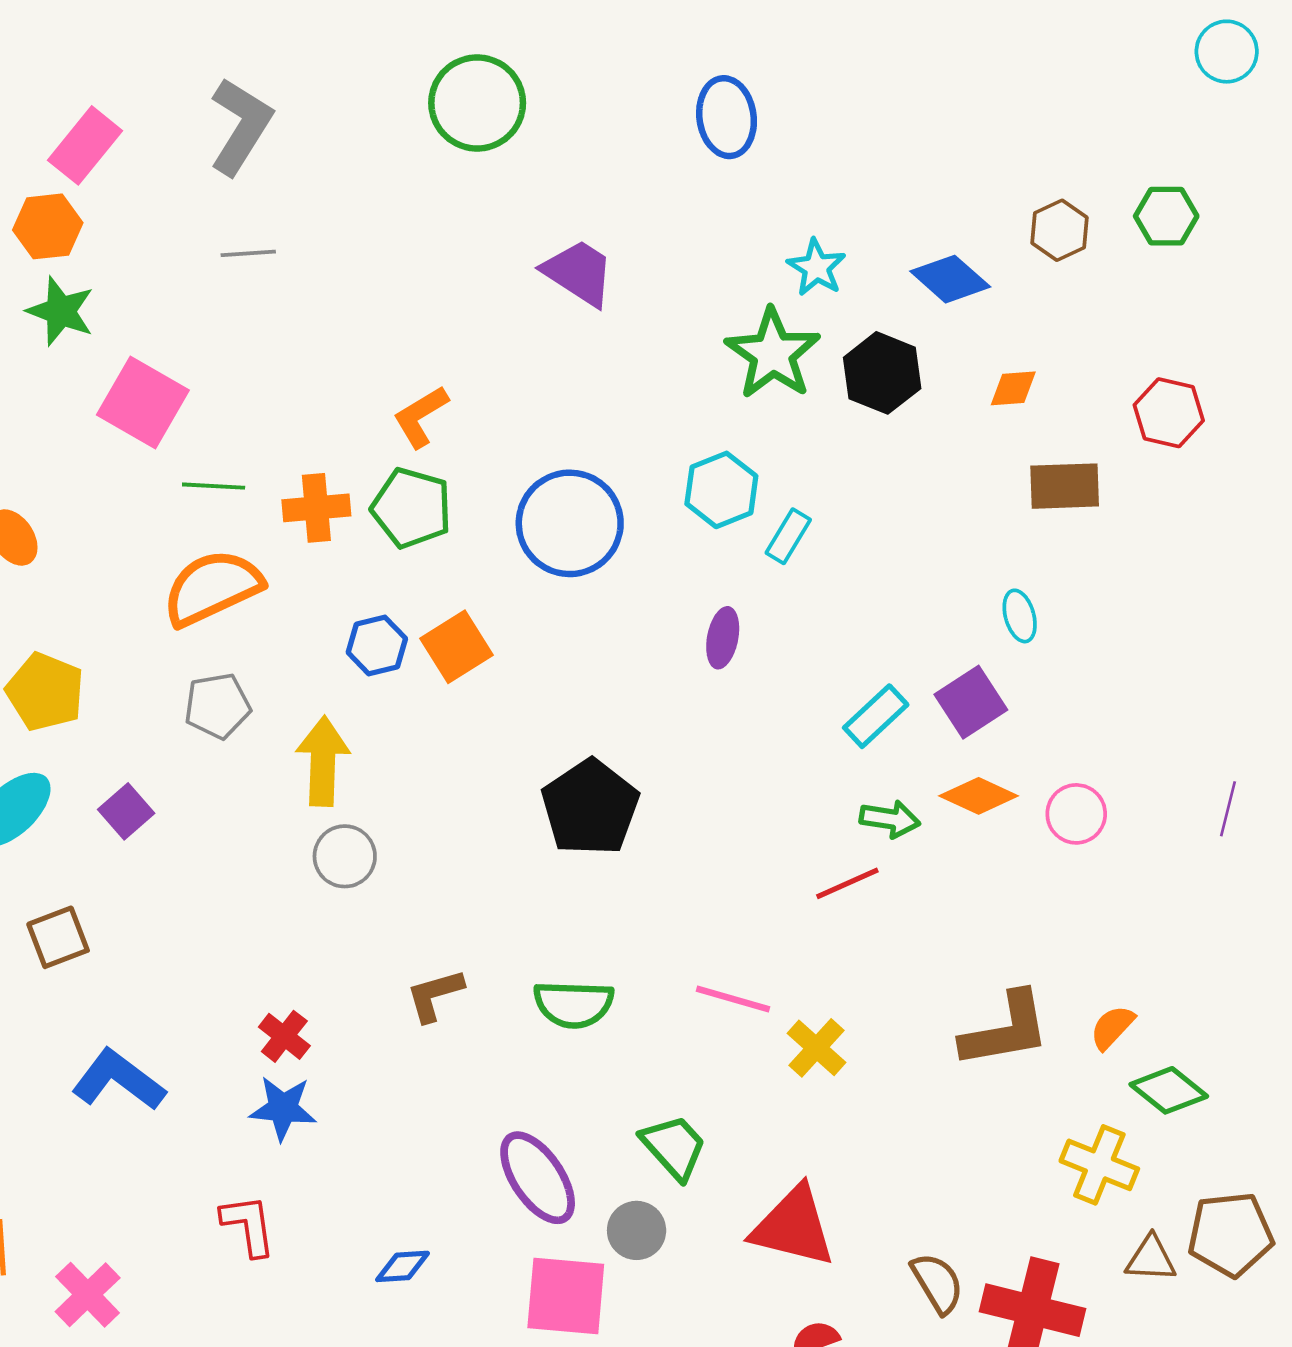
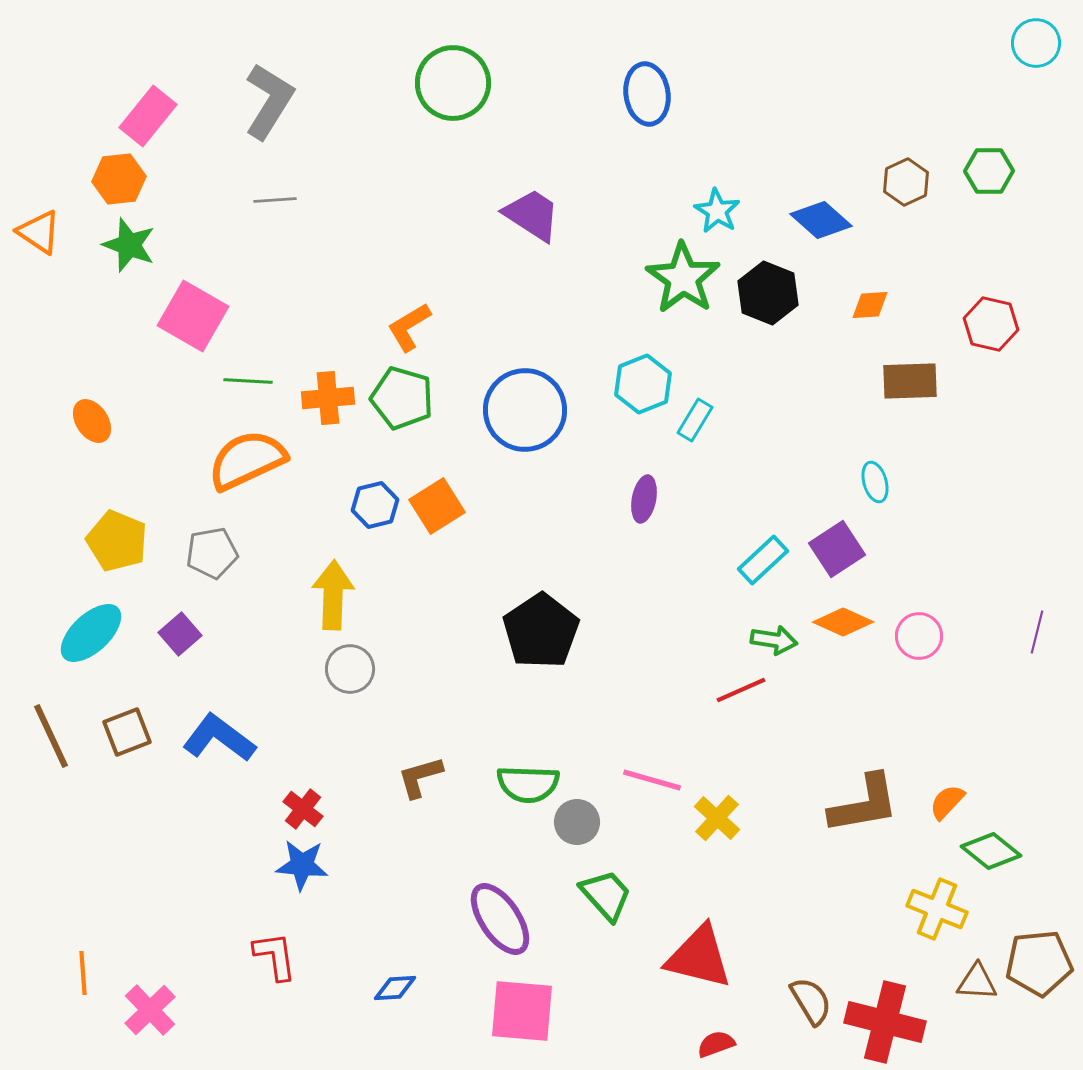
gray pentagon: (217, 706) -> (212, 553), moved
blue L-shape: (118, 1080) -> (219, 738), moved
gray circle: (637, 1230) -> (577, 822), moved

